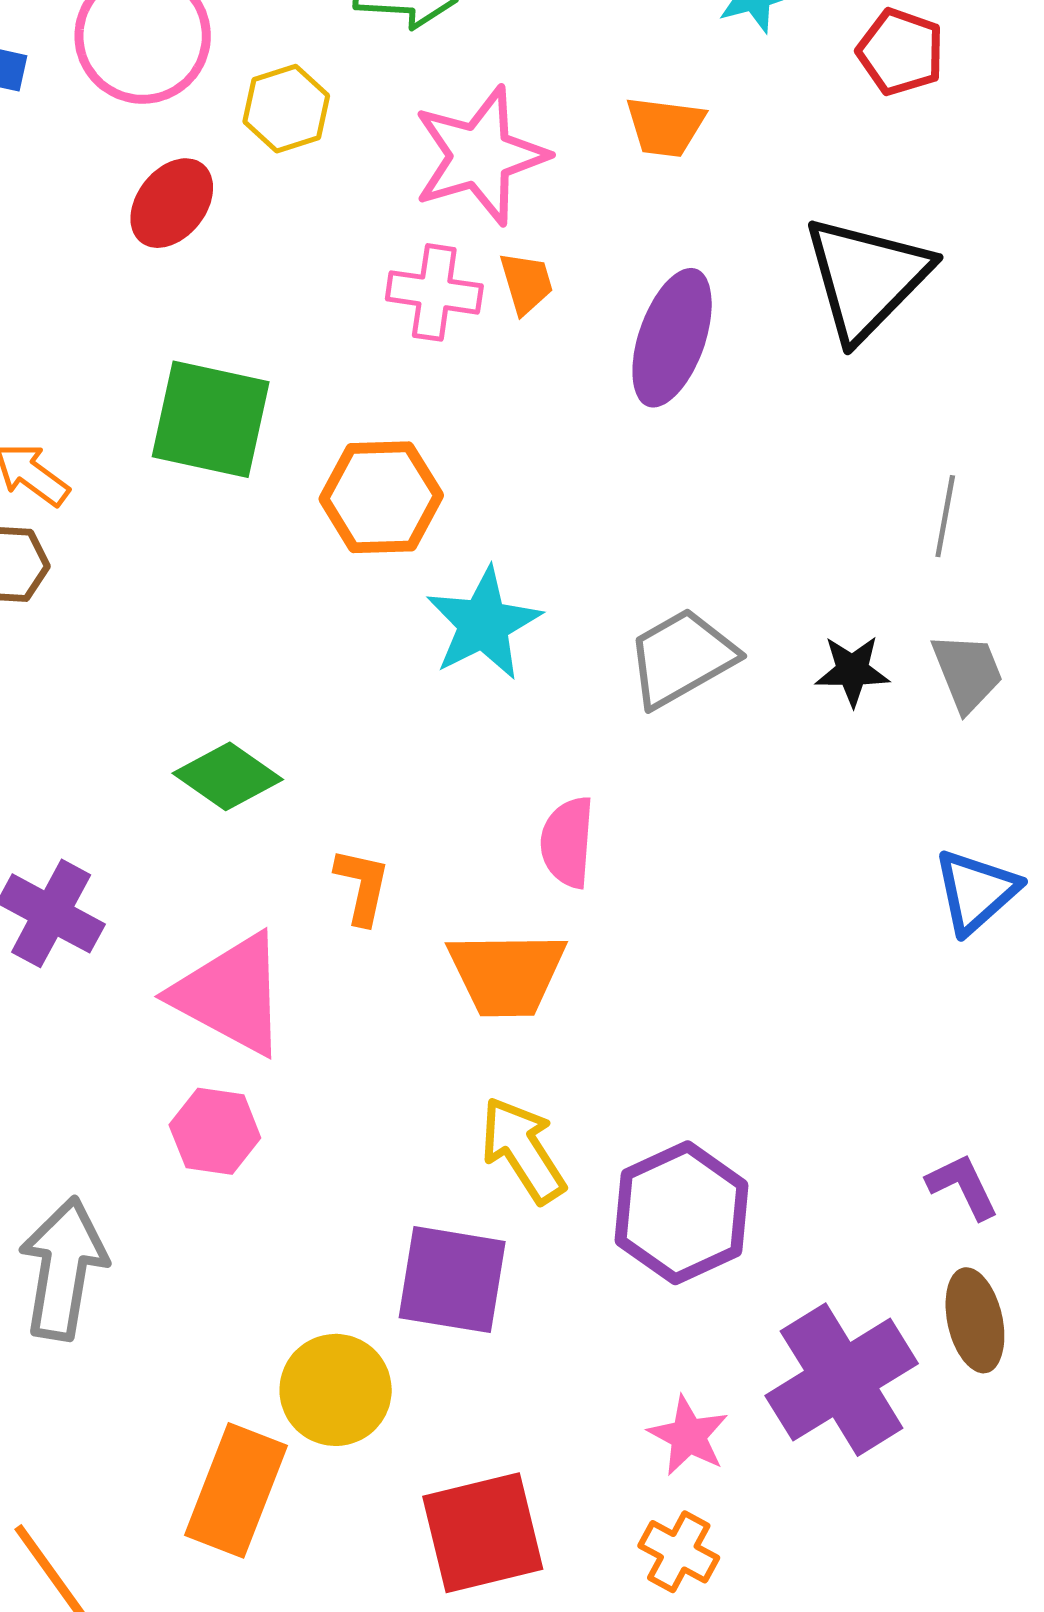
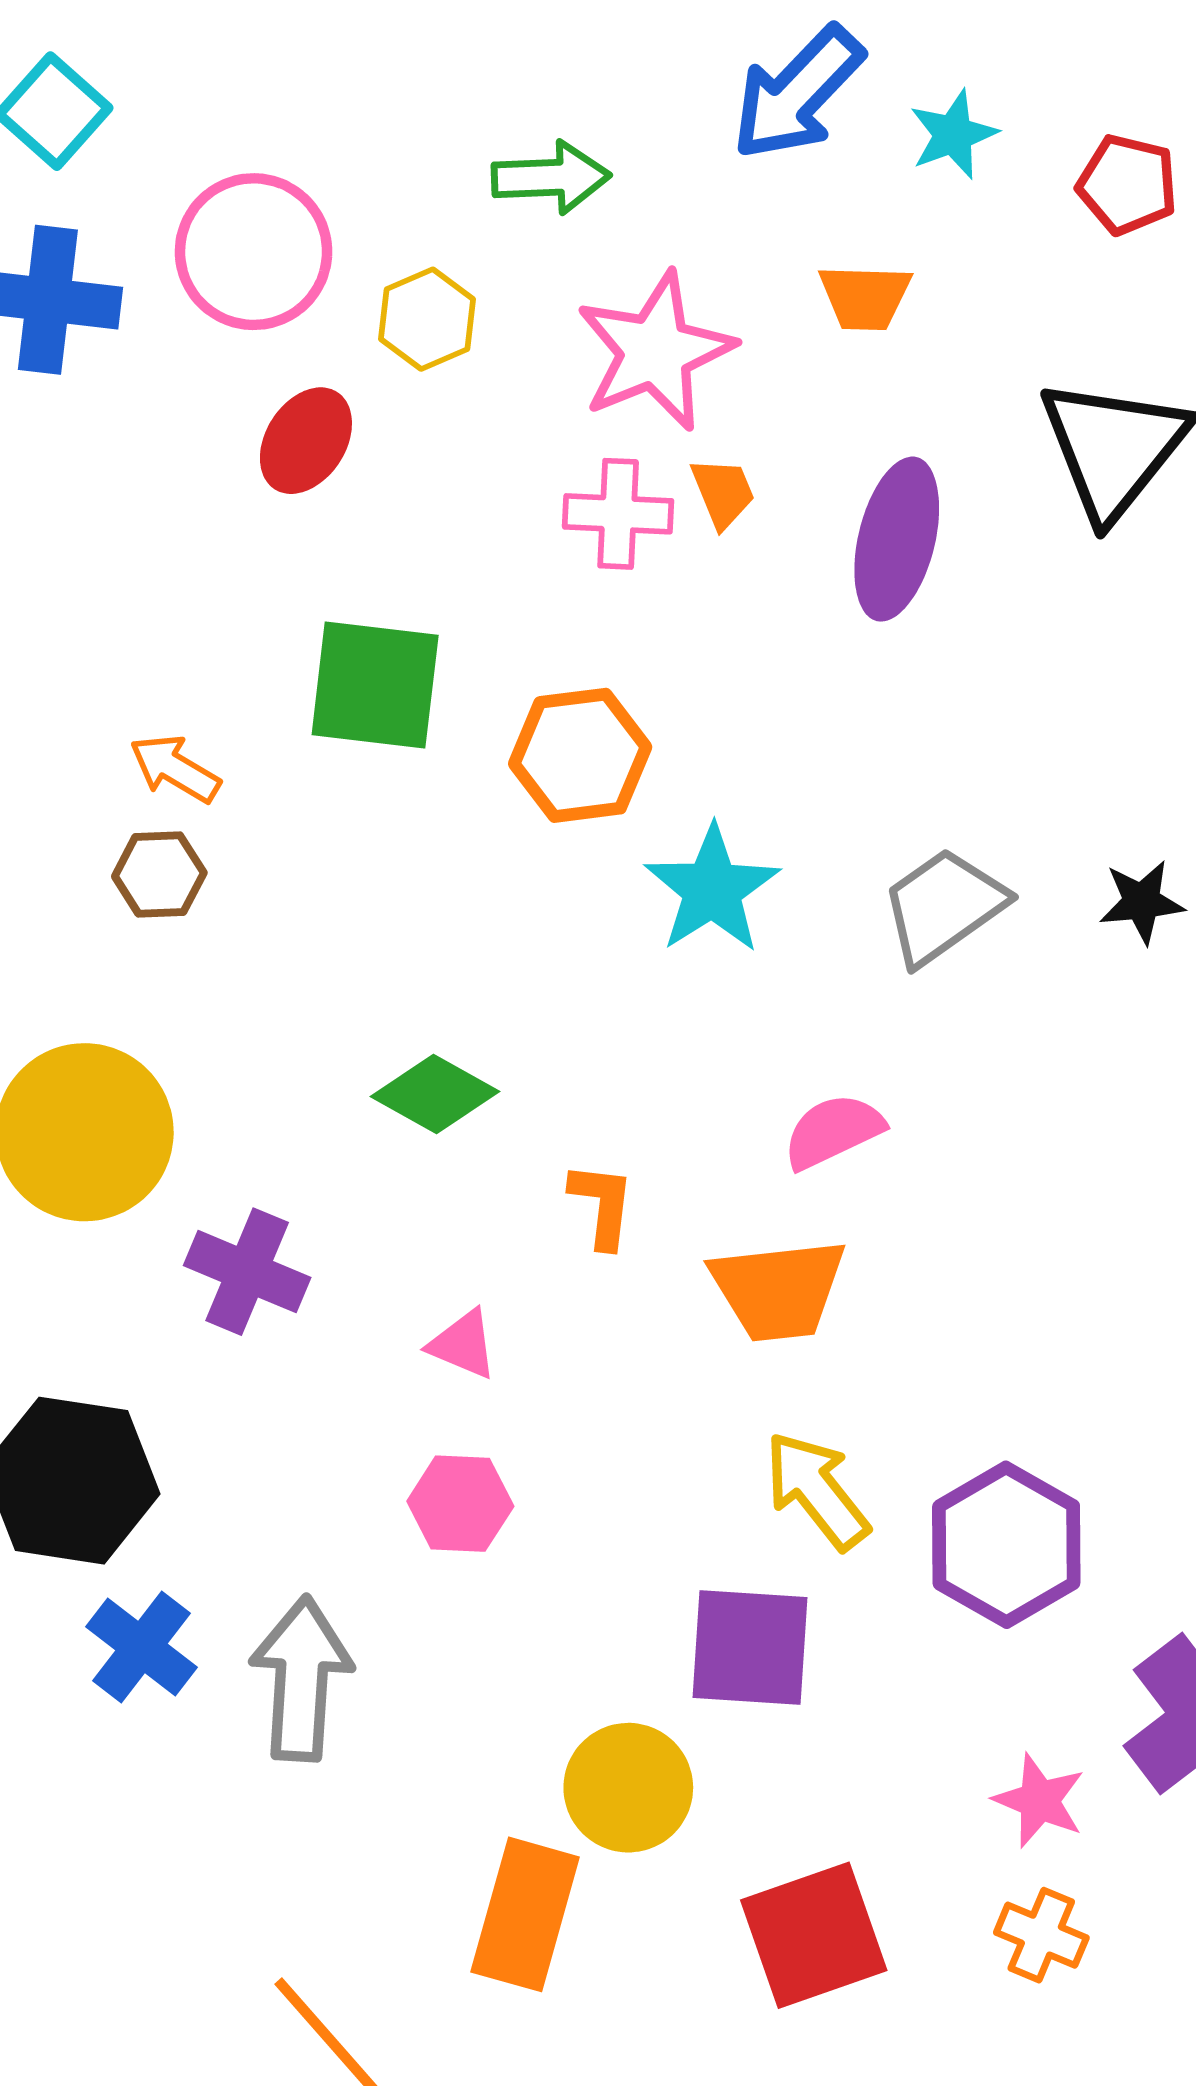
pink semicircle: (567, 842) -> (833, 1131), turned 66
pink triangle: (231, 994) -> (463, 1344), size x0.5

